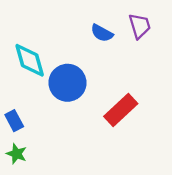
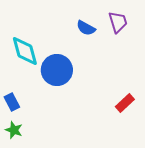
red rectangle: (121, 110) -> (125, 103), moved, size x0.7

